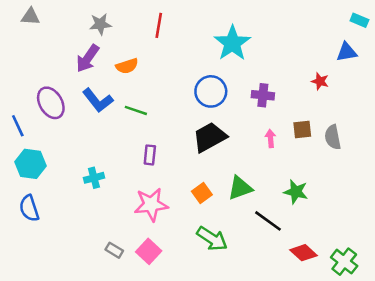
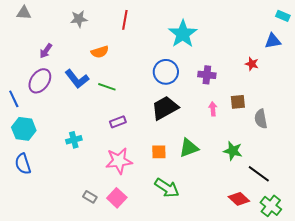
purple arrow: (88, 58) -> (46, 51), moved, size x0.7
purple ellipse: (51, 103) -> (40, 81), turned 65
gray semicircle: (333, 137) -> (261, 119), moved
purple rectangle: (150, 155) -> (118, 122), turned 63
orange square: (202, 193) -> (159, 152), turned 35
black line: (268, 221) -> (259, 174), moved

